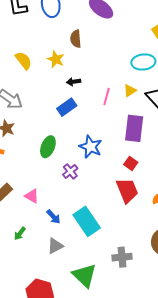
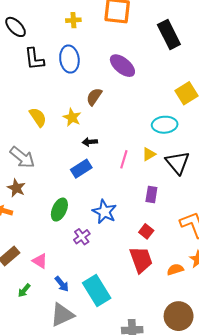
brown semicircle: (76, 39) -> (94, 97), turned 36
purple rectangle: (134, 128) -> (151, 194), size x0.6
green arrow: (20, 233) -> (24, 290), moved
gray triangle: (55, 246) -> (62, 315), size x1.4

